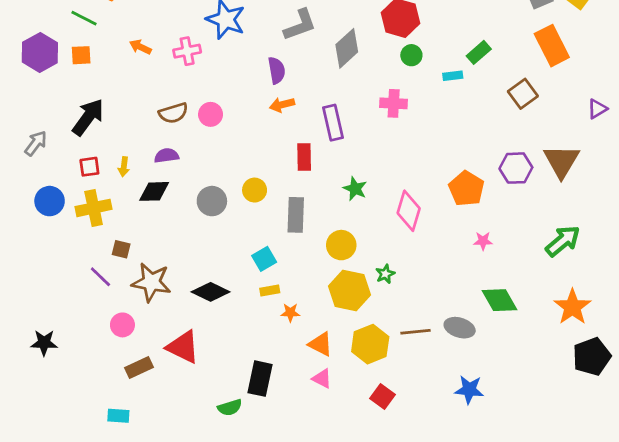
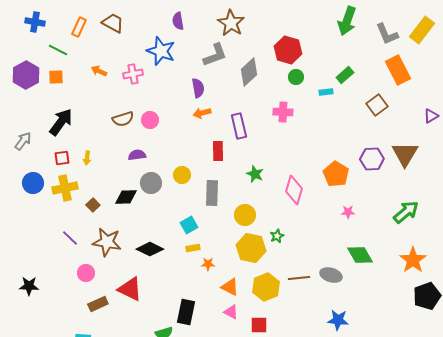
purple semicircle: (166, 156) -> (137, 155), moved
black diamond: (154, 191) -> (126, 197), moved
brown square: (121, 249) -> (93, 205), moved, turned 32
red square: (383, 396) -> (259, 325), moved, turned -36

